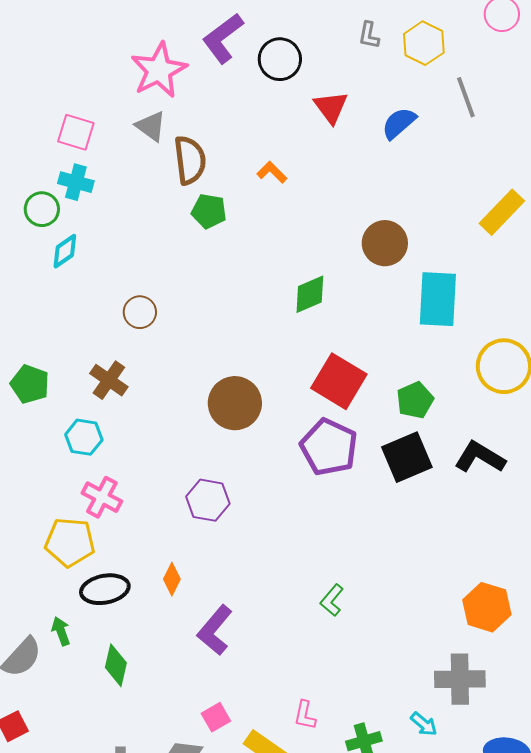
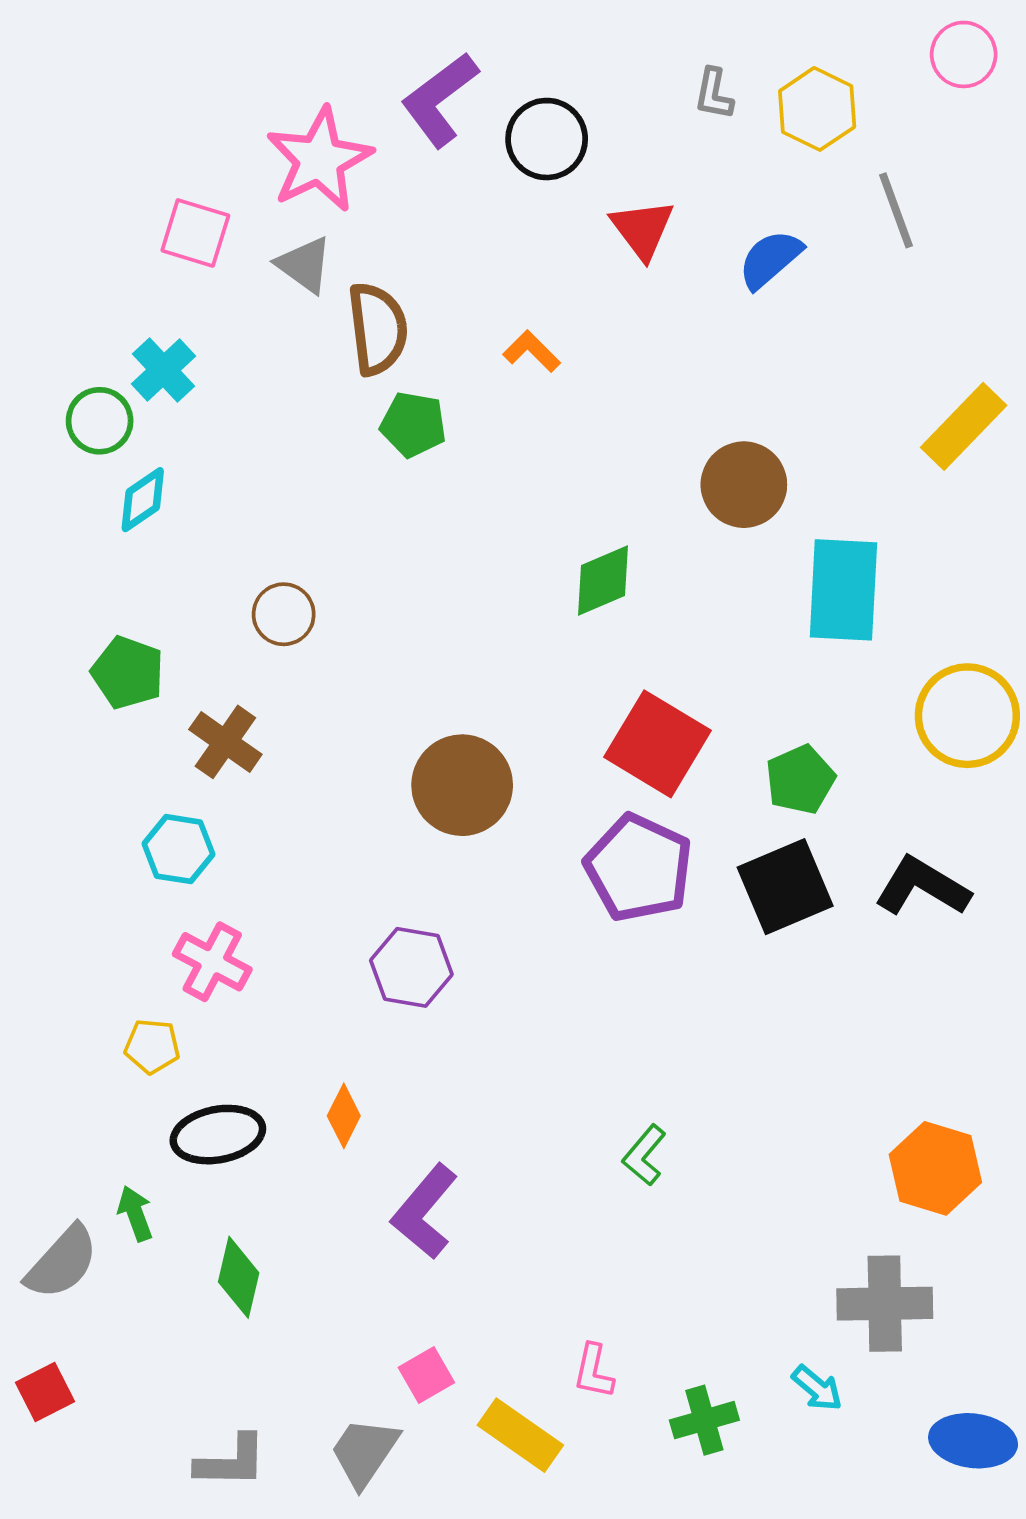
pink square: (76, 132) -> (195, 233), moved
cyan cross: (76, 182) -> (163, 370), turned 32
green pentagon: (30, 384) -> (128, 672), moved
yellow pentagon: (70, 542) -> (152, 1046), size x0.6

